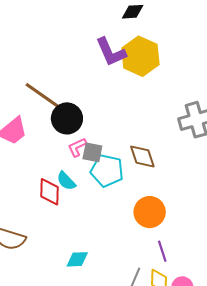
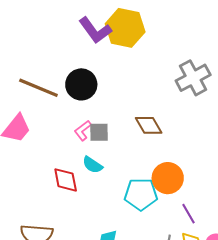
black circle: (67, 118) -> (81, 84), moved
cyan pentagon: (107, 171) -> (141, 194), moved
cyan semicircle: (66, 181) -> (92, 165), moved

